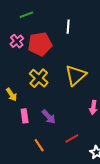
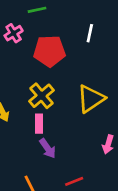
pink cross: (17, 41) -> (14, 33), moved
pink rectangle: (25, 116) -> (39, 124), moved

